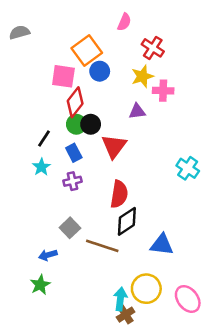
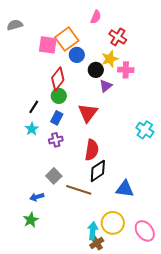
pink square: (63, 76) -> (48, 45), moved
purple triangle: (137, 111) -> (106, 86), turned -32
black circle: (91, 124) -> (96, 70), moved
blue rectangle: (74, 153) -> (57, 118), turned 56

